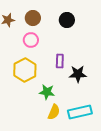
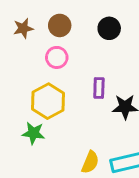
green star: (47, 92) -> (33, 133), moved

